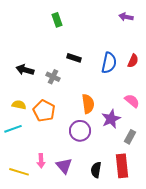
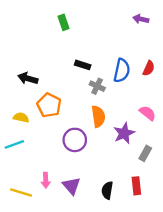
gray cross: (53, 77) -> (97, 86), moved
orange pentagon: (44, 111) -> (49, 105), moved
purple circle: (80, 131) -> (75, 140), moved
red rectangle: (122, 166) -> (136, 186), size x0.7

